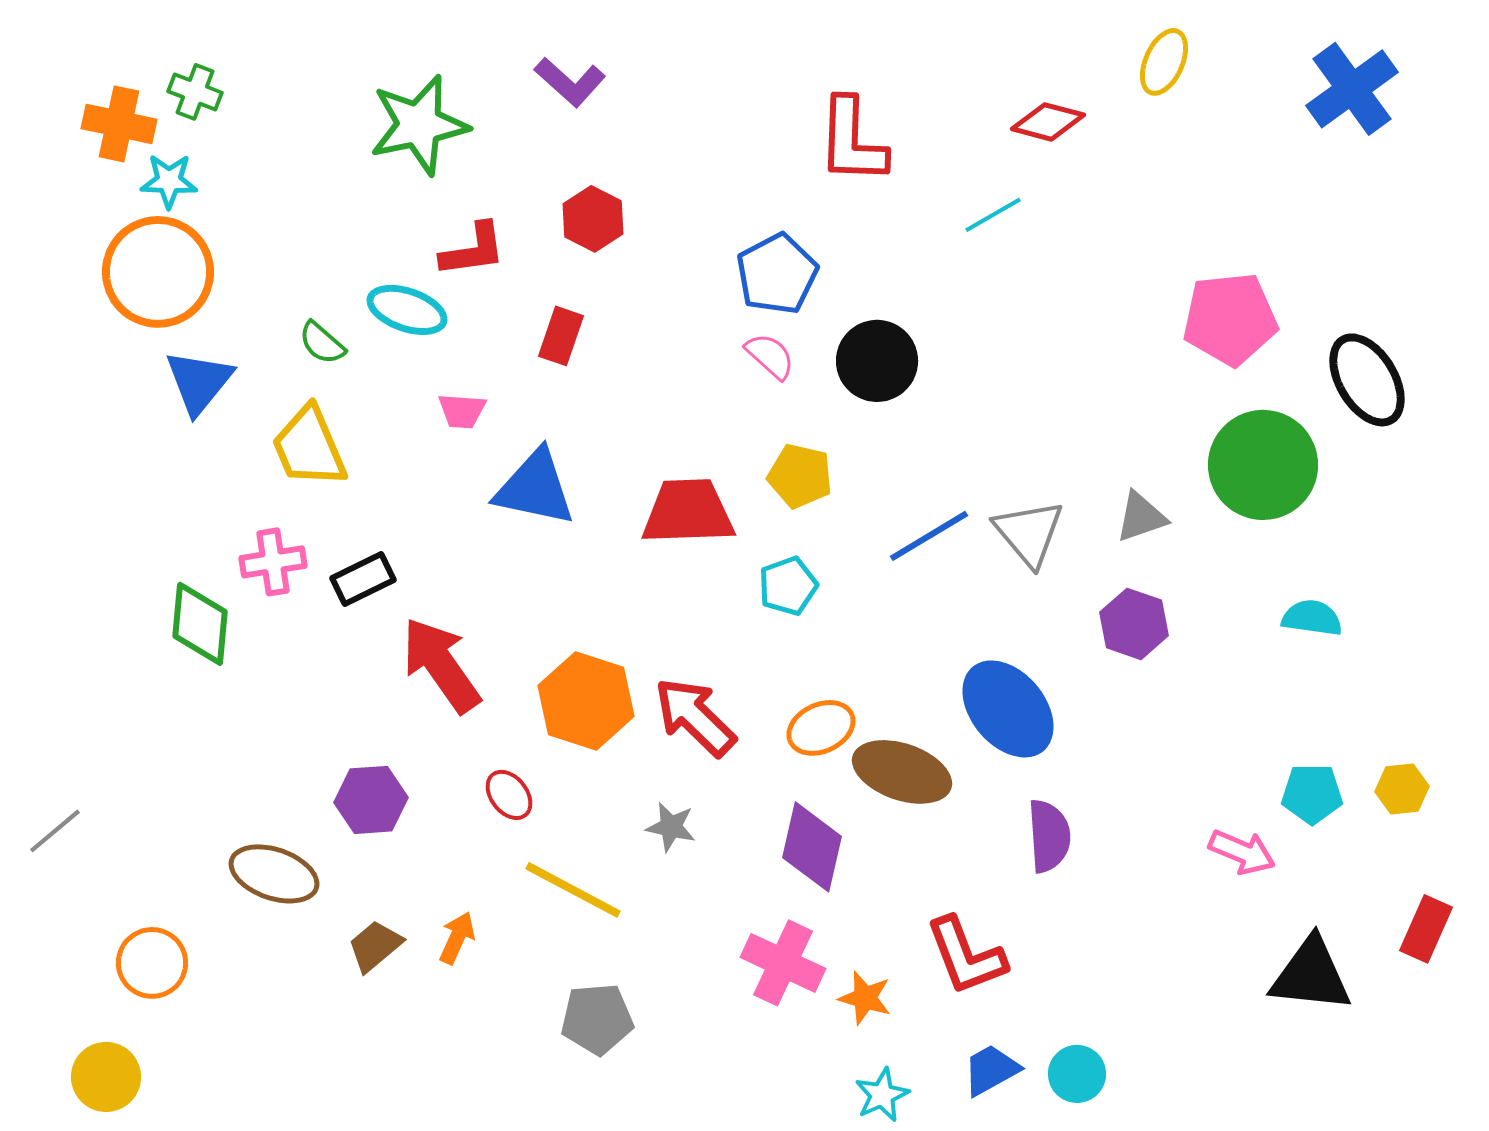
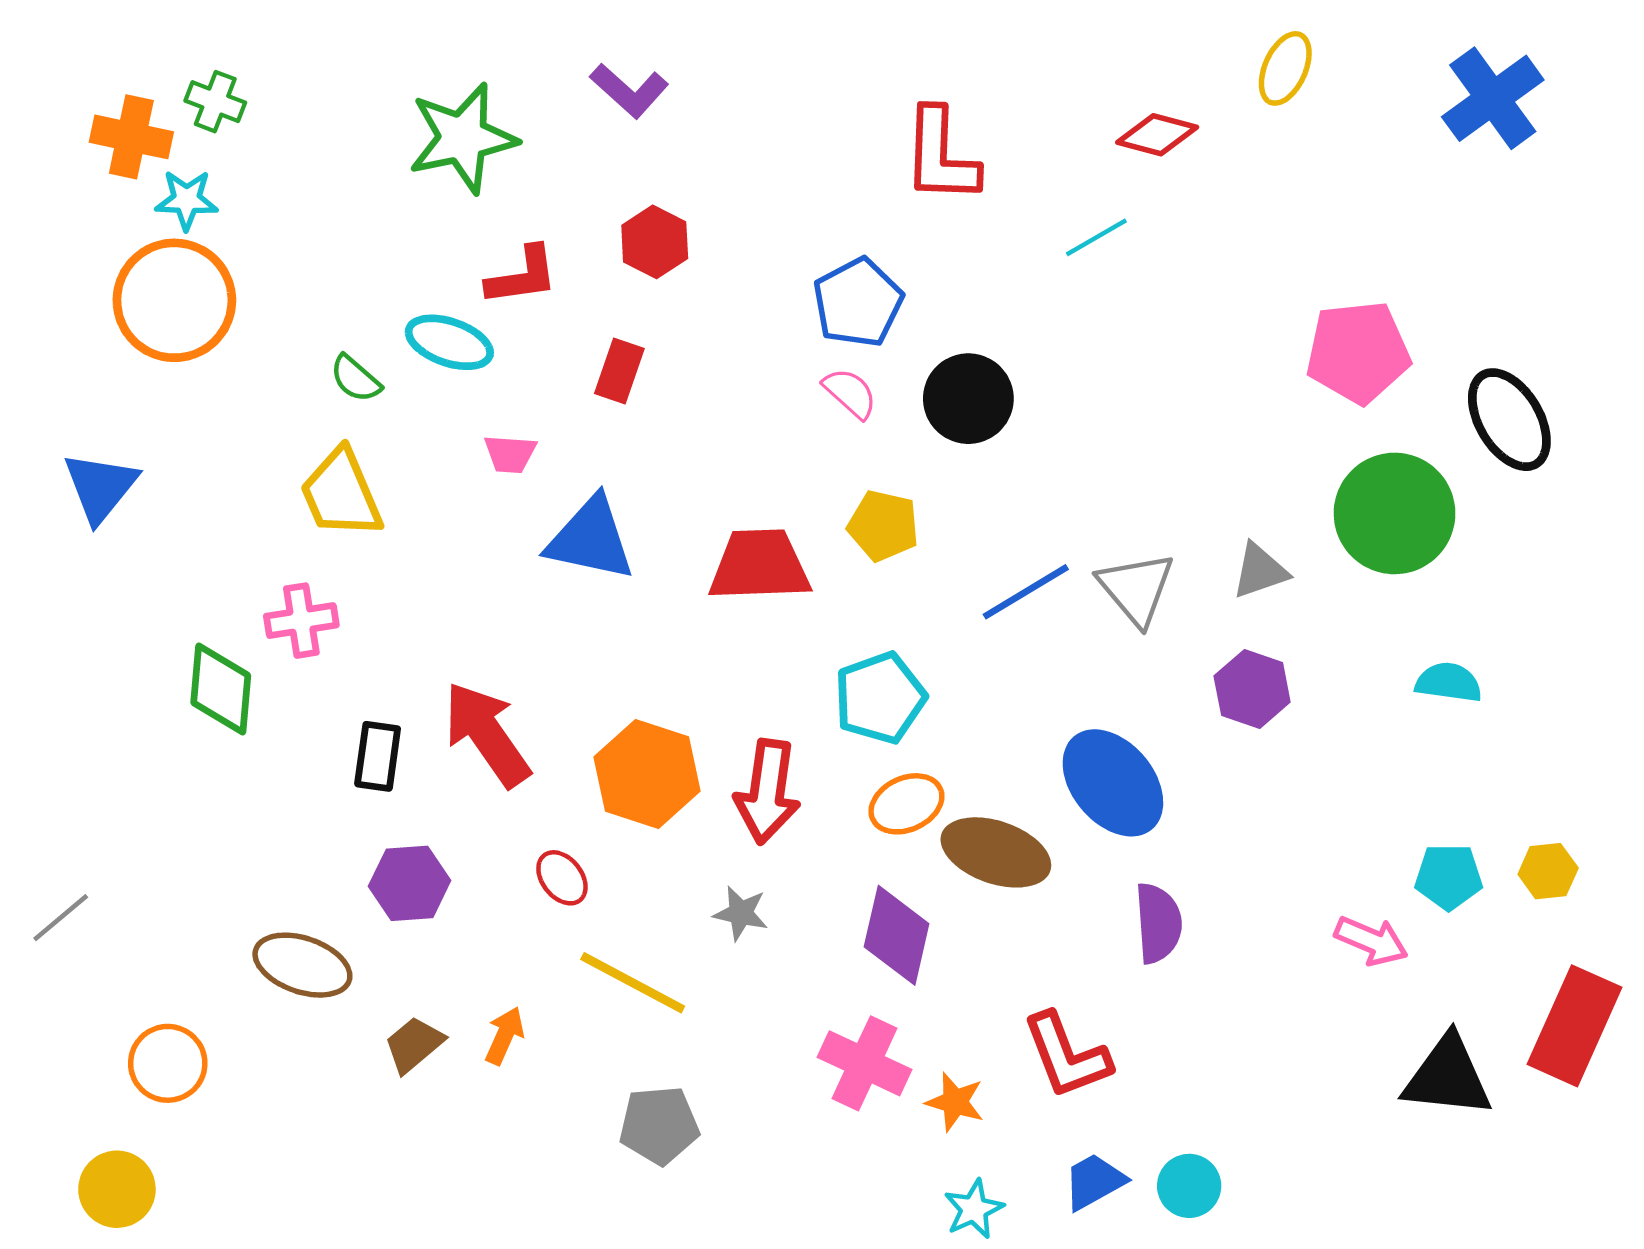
blue triangle: (199, 382) -> (100, 487), moved
black rectangle: (363, 579) -> (378, 756), moved, turned -56
cyan pentagon: (788, 586) -> (880, 698), moved, size x1.4
red arrow: (695, 717) -> (767, 792), turned -126
red rectangle: (1426, 929) -> (1575, 1026), size x1.6

